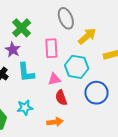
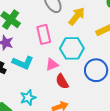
cyan L-shape: (26, 72) -> (23, 63), turned -50

